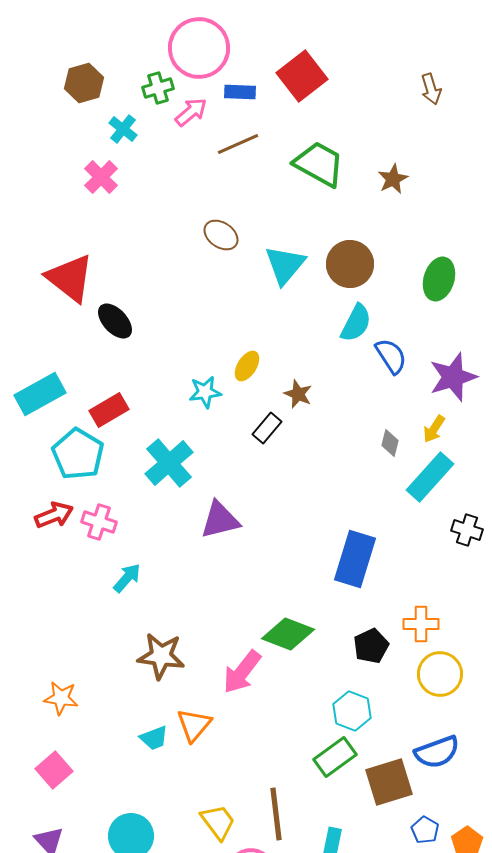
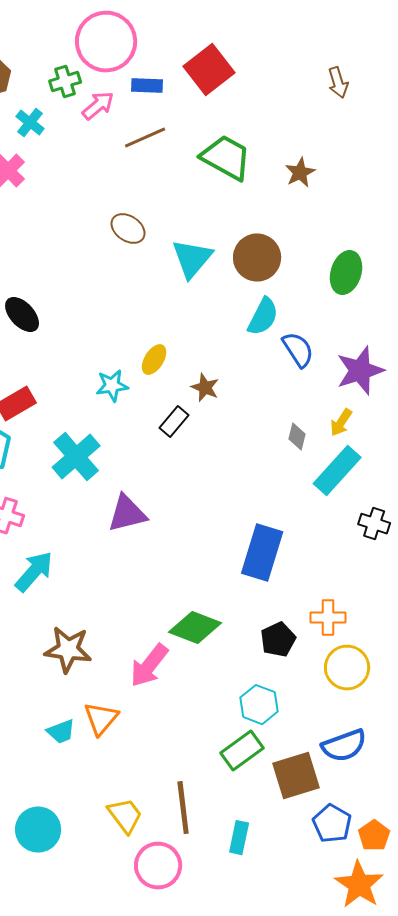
cyan arrow: (127, 578) -> (34, 572), size x1.4
blue pentagon: (425, 830) -> (332, 824), size x1.4

